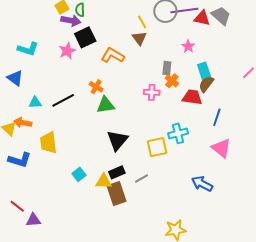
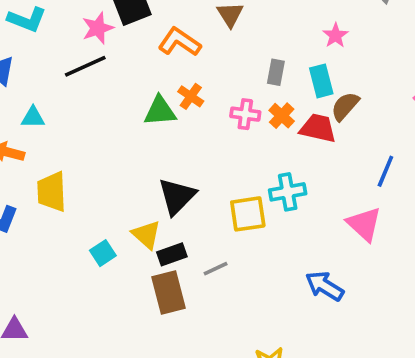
pink star: (188, 46) -> (335, 35), moved
cyan rectangle: (204, 71) -> (321, 81), moved
orange cross: (172, 81) -> (282, 116), moved
orange cross: (96, 87) -> (191, 96), moved
black line: (63, 100) -> (85, 66), moved
green triangle: (106, 105) -> (160, 111), moved
blue line: (217, 117) -> (385, 171), moved
yellow triangle: (104, 181) -> (146, 235), moved, turned 36

